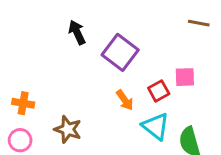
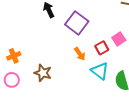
pink square: (185, 77) -> (119, 39), turned -32
orange cross: (23, 103) -> (14, 56), turned -32

